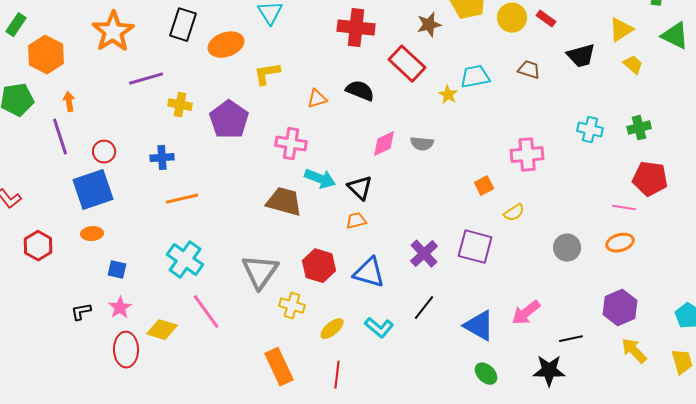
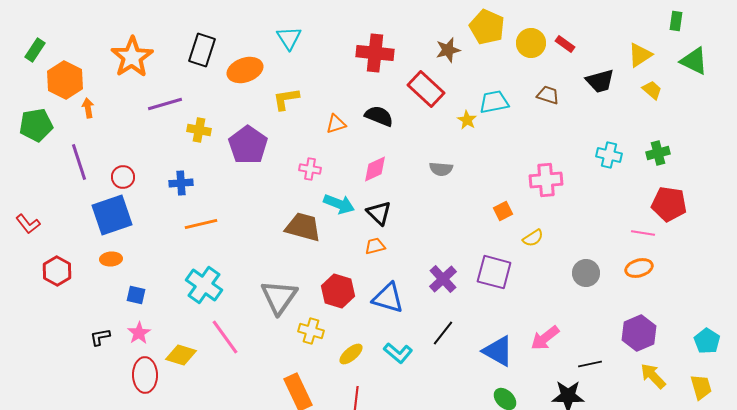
orange arrow: (69, 102) -> (88, 108), moved
pink cross: (291, 144) -> (310, 169), size x0.7
pink diamond: (384, 144) -> (375, 169), moved

